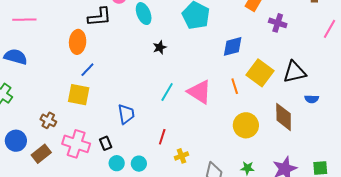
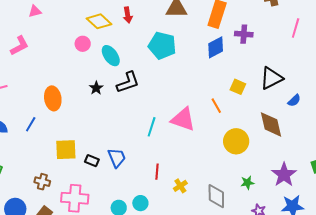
black L-shape: (100, 17) -> (128, 82), moved
blue diamond: (233, 46) -> (216, 47), moved
black star: (160, 47) -> (96, 88), moved
blue line: (87, 70) -> (31, 124), moved
yellow square: (260, 73) -> (238, 87), size x0.6
blue semicircle: (312, 99) -> (294, 100), turned -32
black rectangle: (106, 143) -> (92, 161), moved, turned -32

